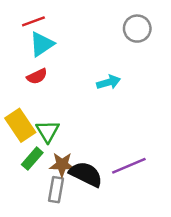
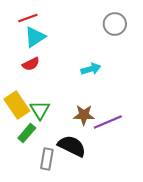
brown star: (62, 165) -> (84, 115), moved
purple line: (129, 166) -> (108, 122), moved

